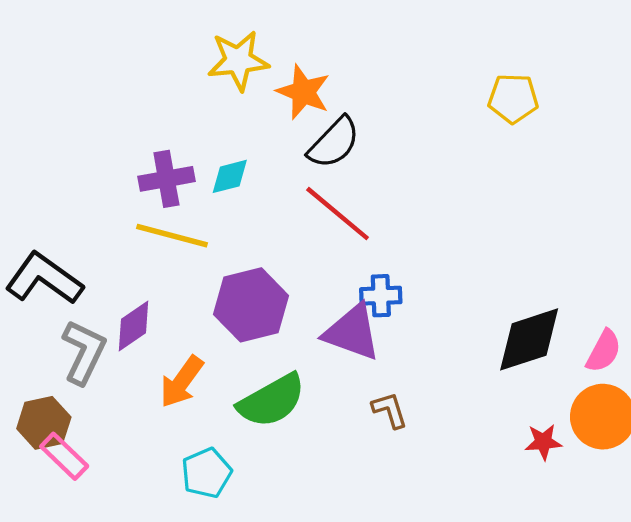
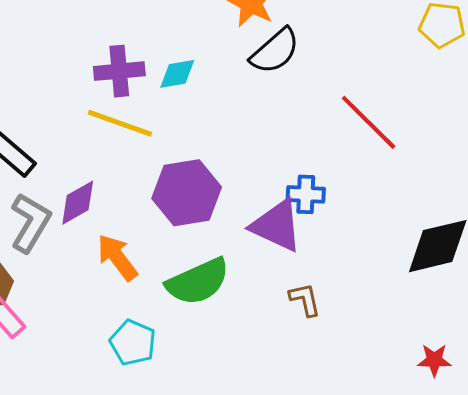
red line: (338, 214) -> (369, 122), moved
orange arrow: (182, 382) -> (117, 257), turned 102
red star: (543, 442) -> (434, 360), moved
cyan pentagon: (206, 473) -> (133, 343), turned -30

